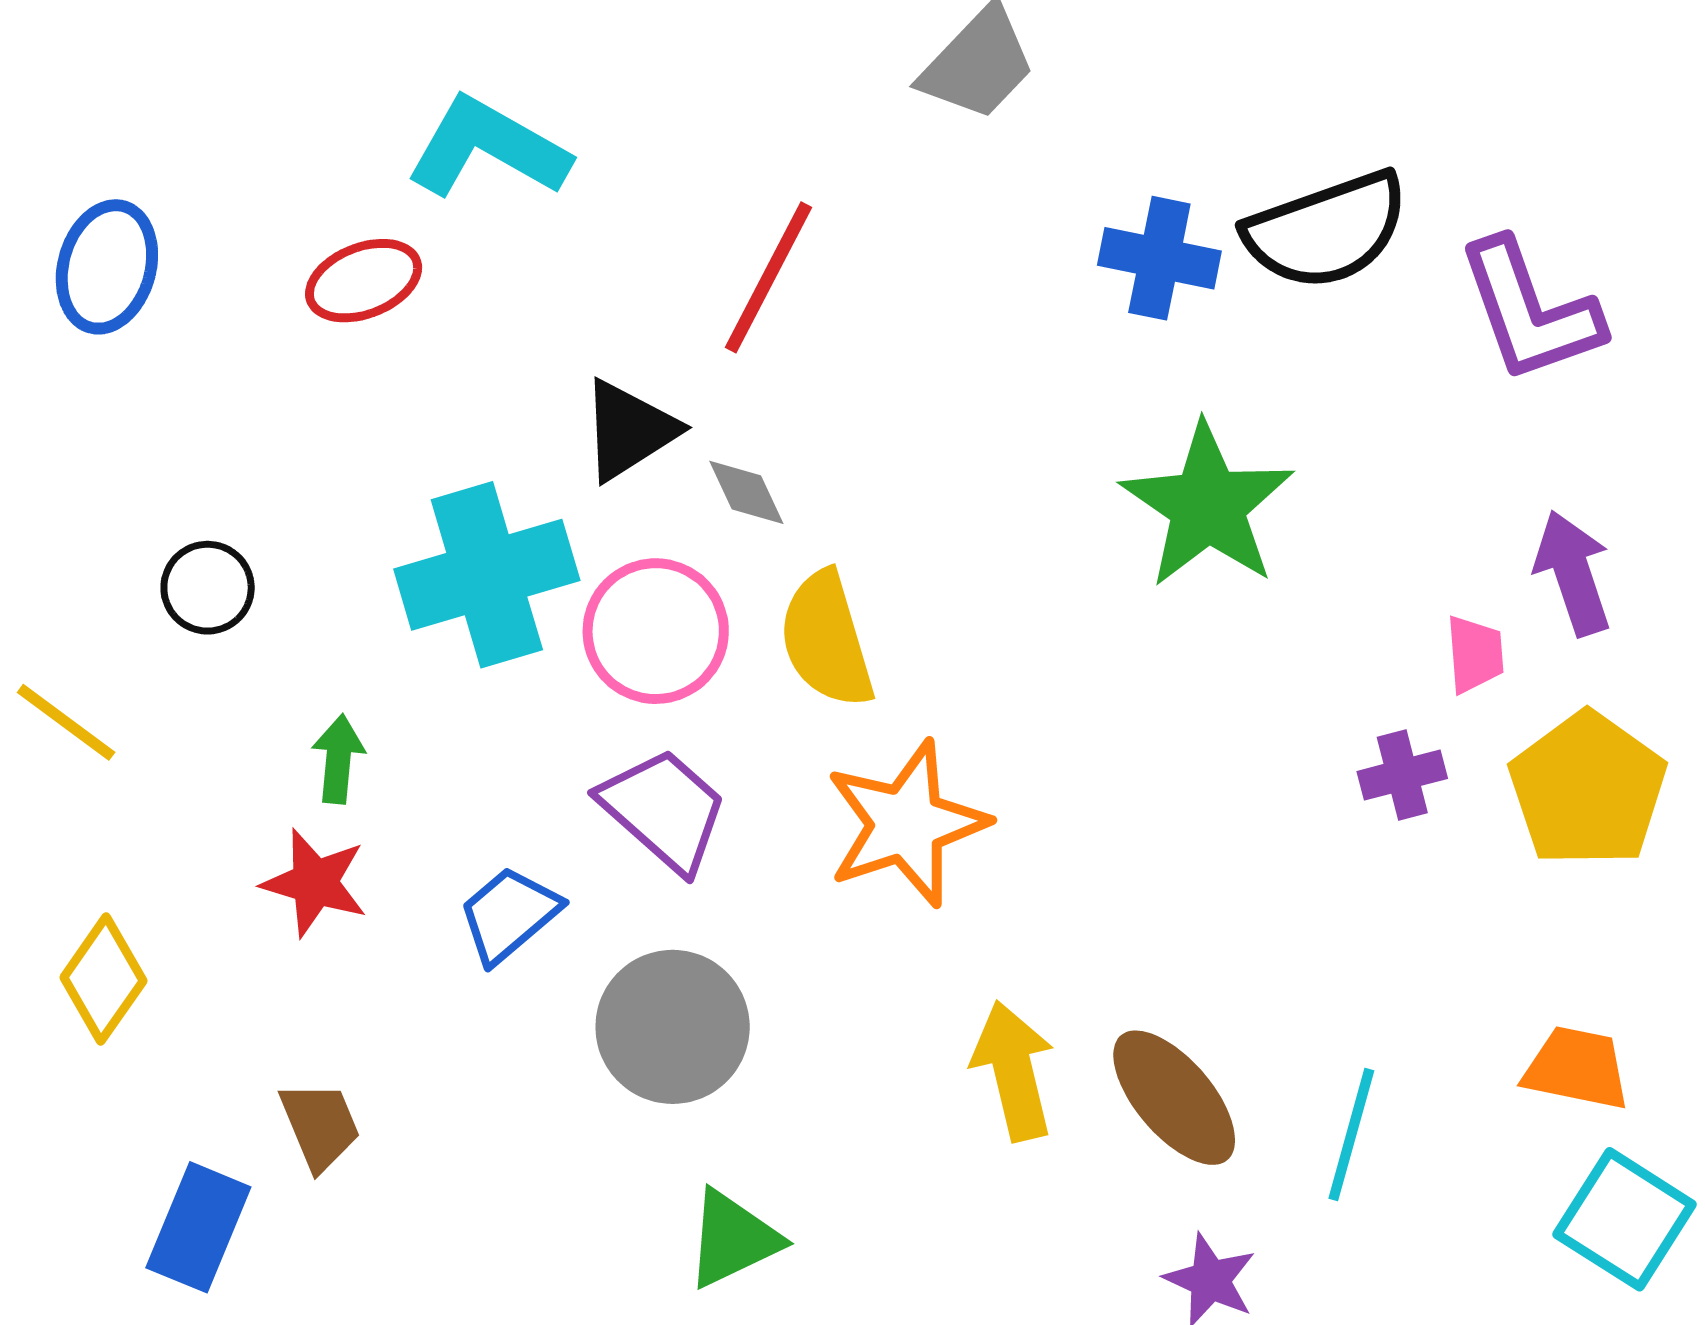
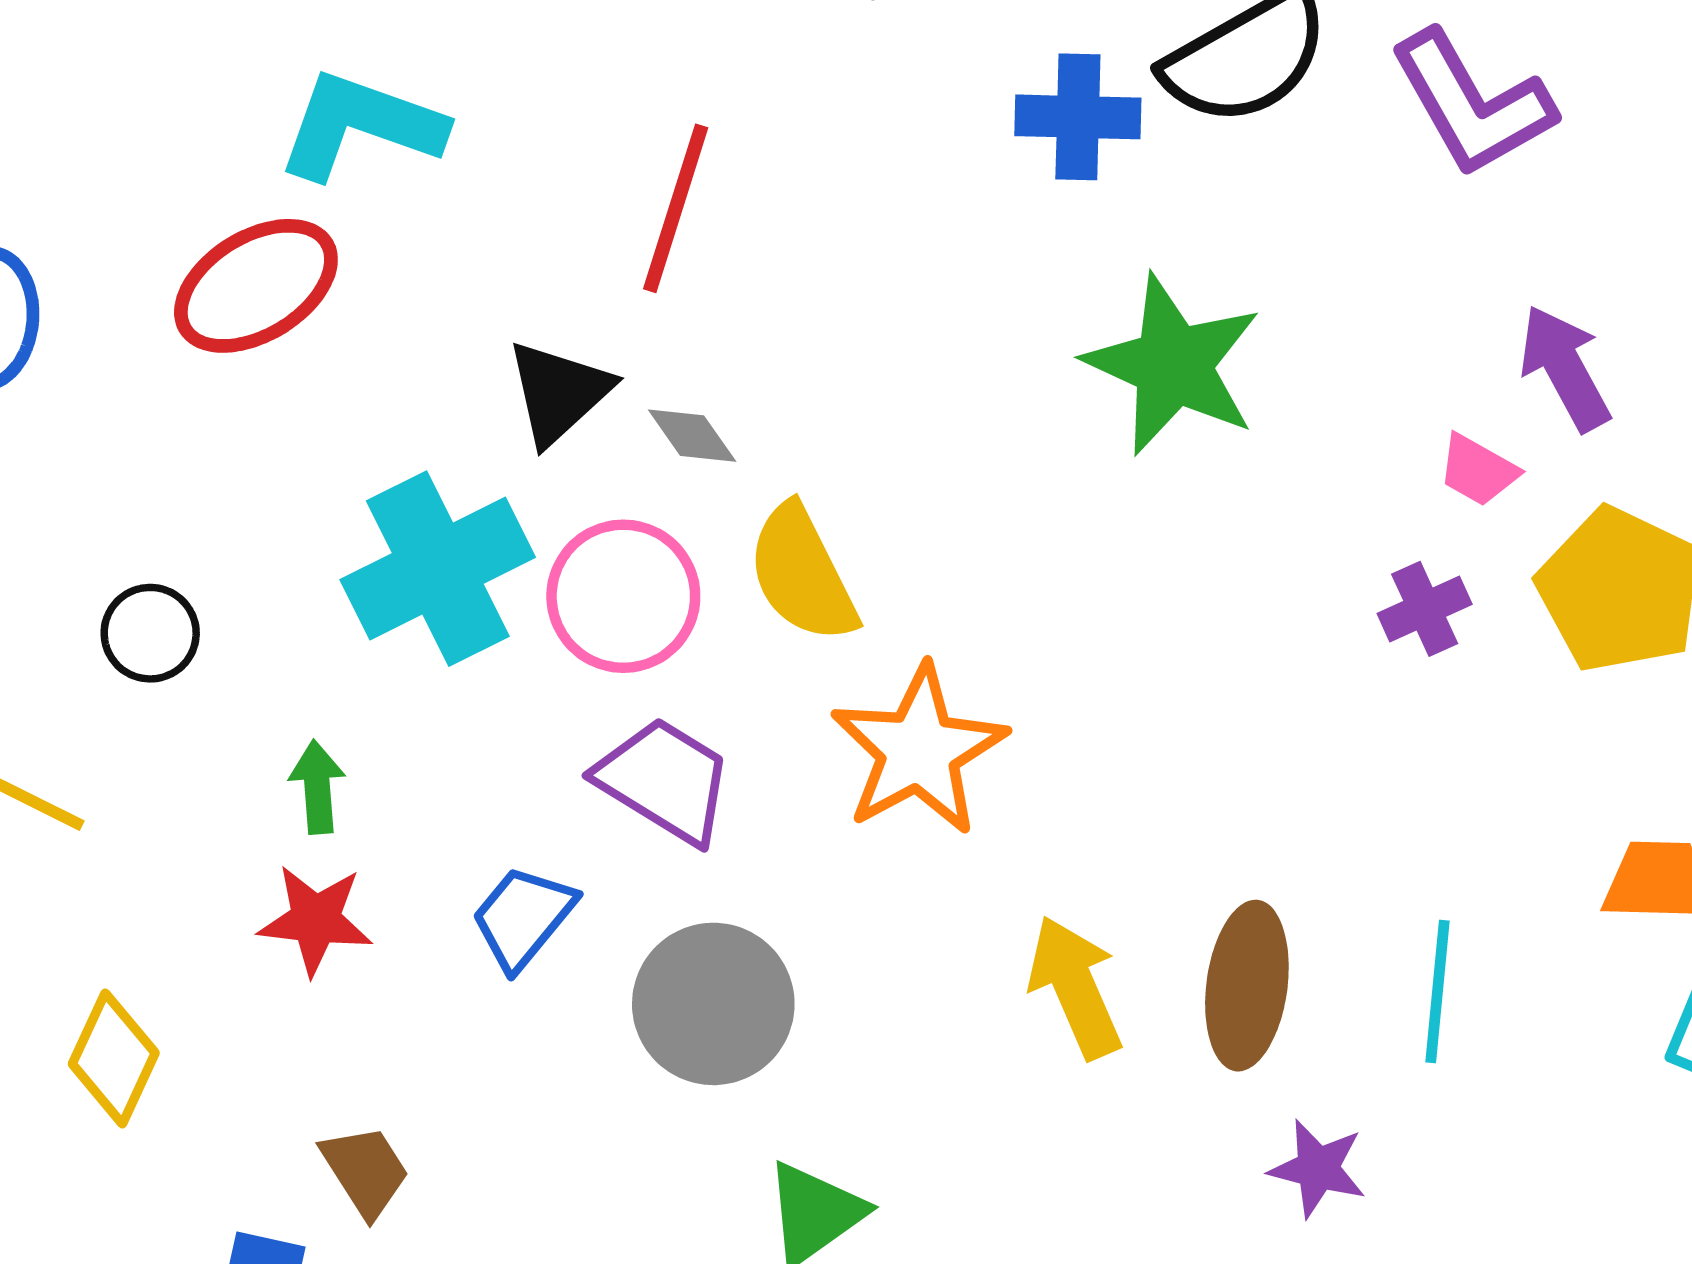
red ellipse: (364, 281) -> (256, 286), size x1.4
pink trapezoid: (1475, 654) -> (1478, 470), turned 134
brown ellipse: (1174, 1098) -> (1247, 986), turned 58

